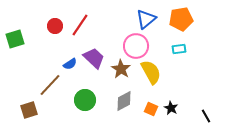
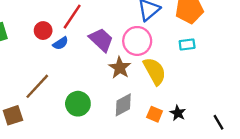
red circle: (55, 26) -> (43, 31), moved
purple trapezoid: (94, 58) -> (101, 40), moved
blue semicircle: (70, 64) -> (61, 43), moved

